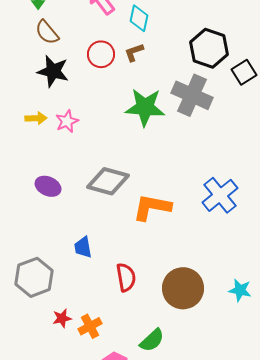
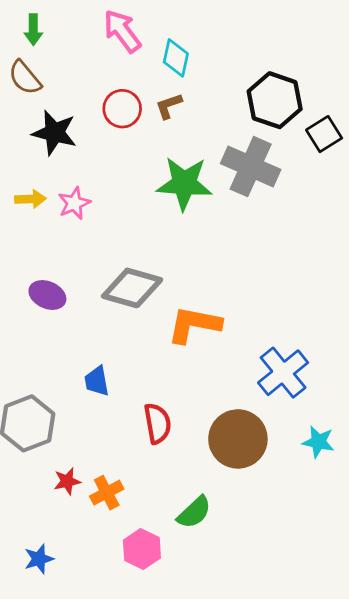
brown semicircle: (47, 32) -> (25, 78), moved
blue cross: (220, 195) -> (283, 373), moved

